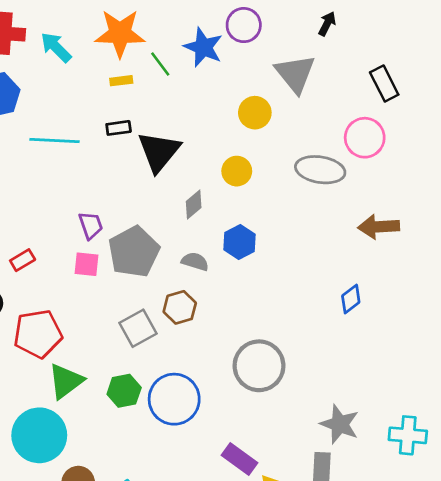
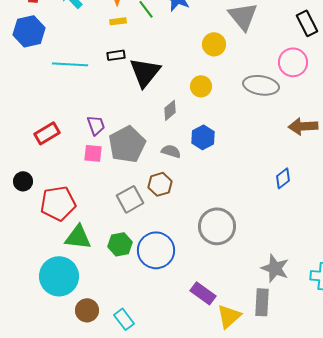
red rectangle: (23, 260) -> (47, 133), moved, size x1.4
green triangle: (66, 381) -> (78, 237), turned 44

